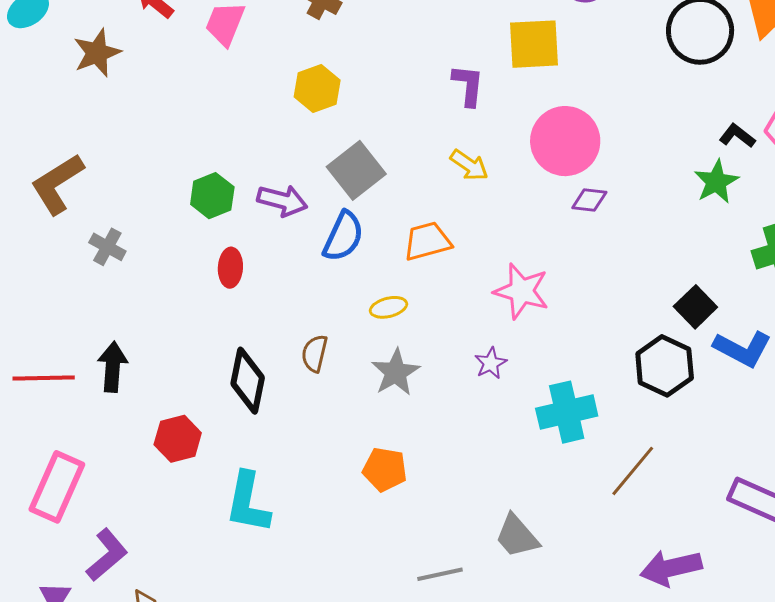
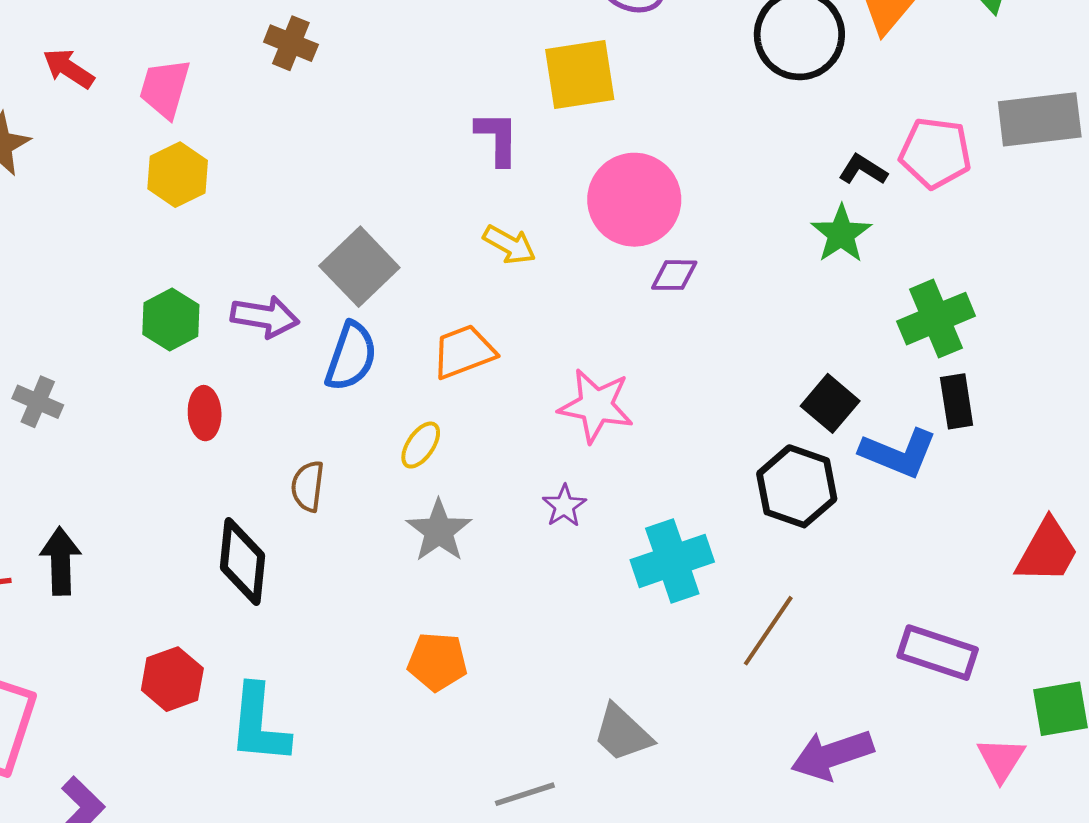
yellow hexagon: (317, 88) -> (178, 175), moved
yellow ellipse: (388, 307) -> (421, 445), turned -36
brown semicircle: (315, 353) -> (308, 486), moved
red hexagon: (178, 439) -> (172, 679), moved

